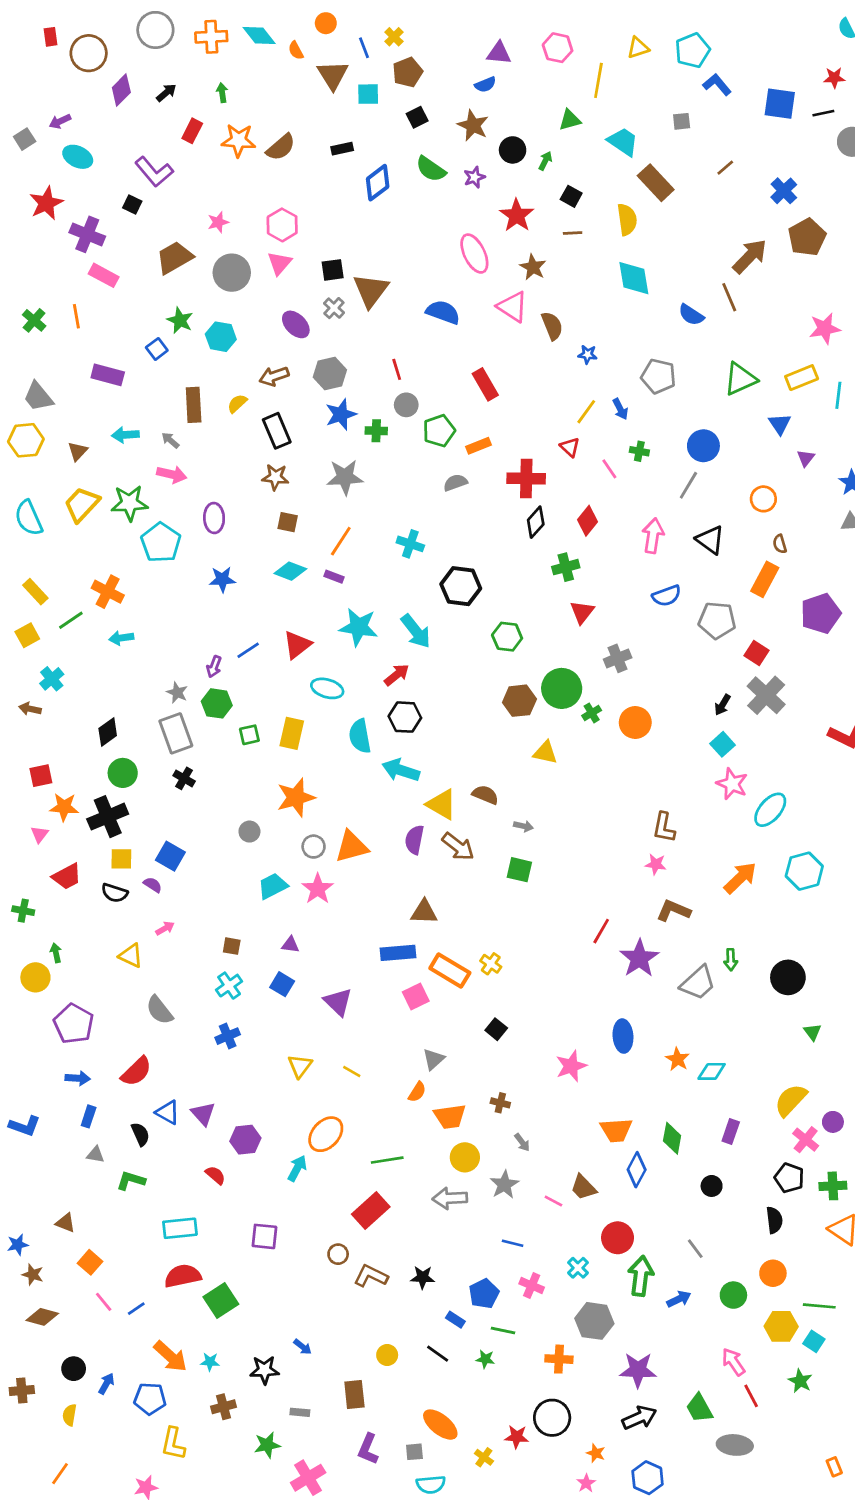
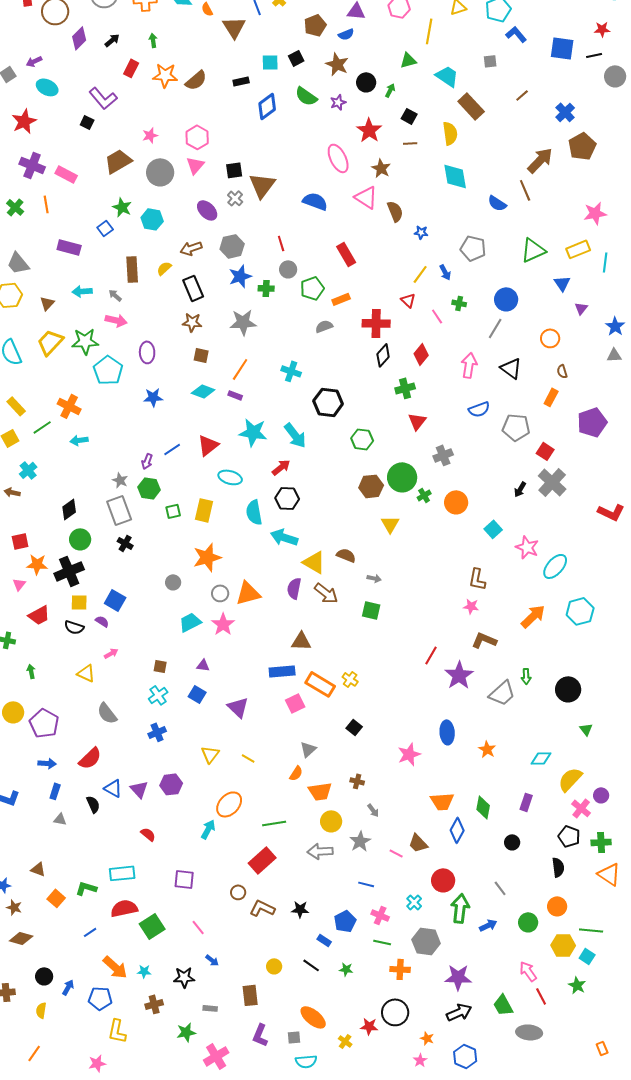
brown pentagon: (408, 72) -> (315, 25), moved
cyan square: (368, 94) -> (270, 62), moved
purple cross: (87, 234) -> (32, 165), moved
orange rectangle: (765, 579) -> (551, 397), size x0.7
cyan square: (722, 744) -> (493, 529), moved
yellow triangle: (545, 752) -> (390, 524), turned 48
yellow circle: (35, 977) -> (13, 712), moved
cyan diamond: (712, 1071) -> (541, 758), moved
purple hexagon: (245, 1140) -> (171, 784), moved
green L-shape: (131, 1181) -> (86, 888), moved
pink line: (104, 1302) -> (198, 927), moved
green line: (503, 1330) -> (382, 942), moved

